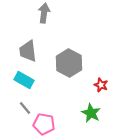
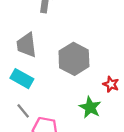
green star: (91, 113) -> (90, 107), moved

